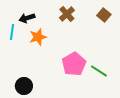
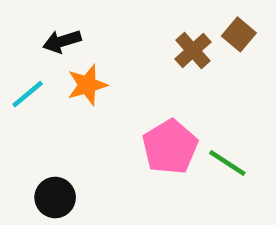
brown cross: (67, 14) -> (193, 50), moved
cyan line: (12, 32) -> (28, 94), moved, turned 42

